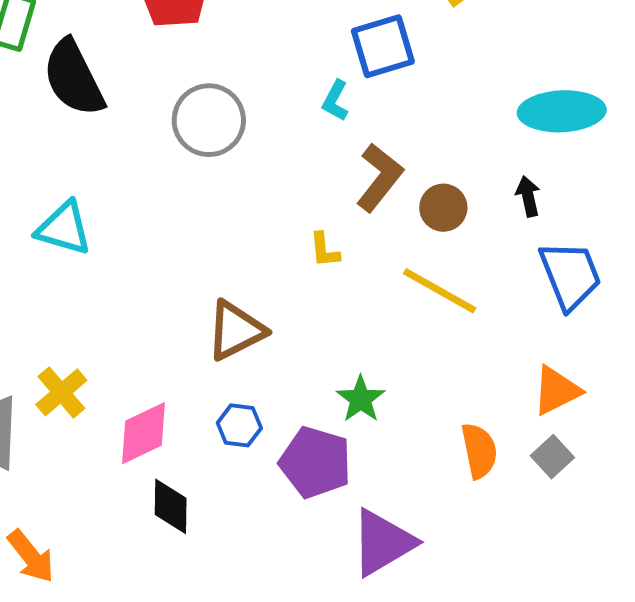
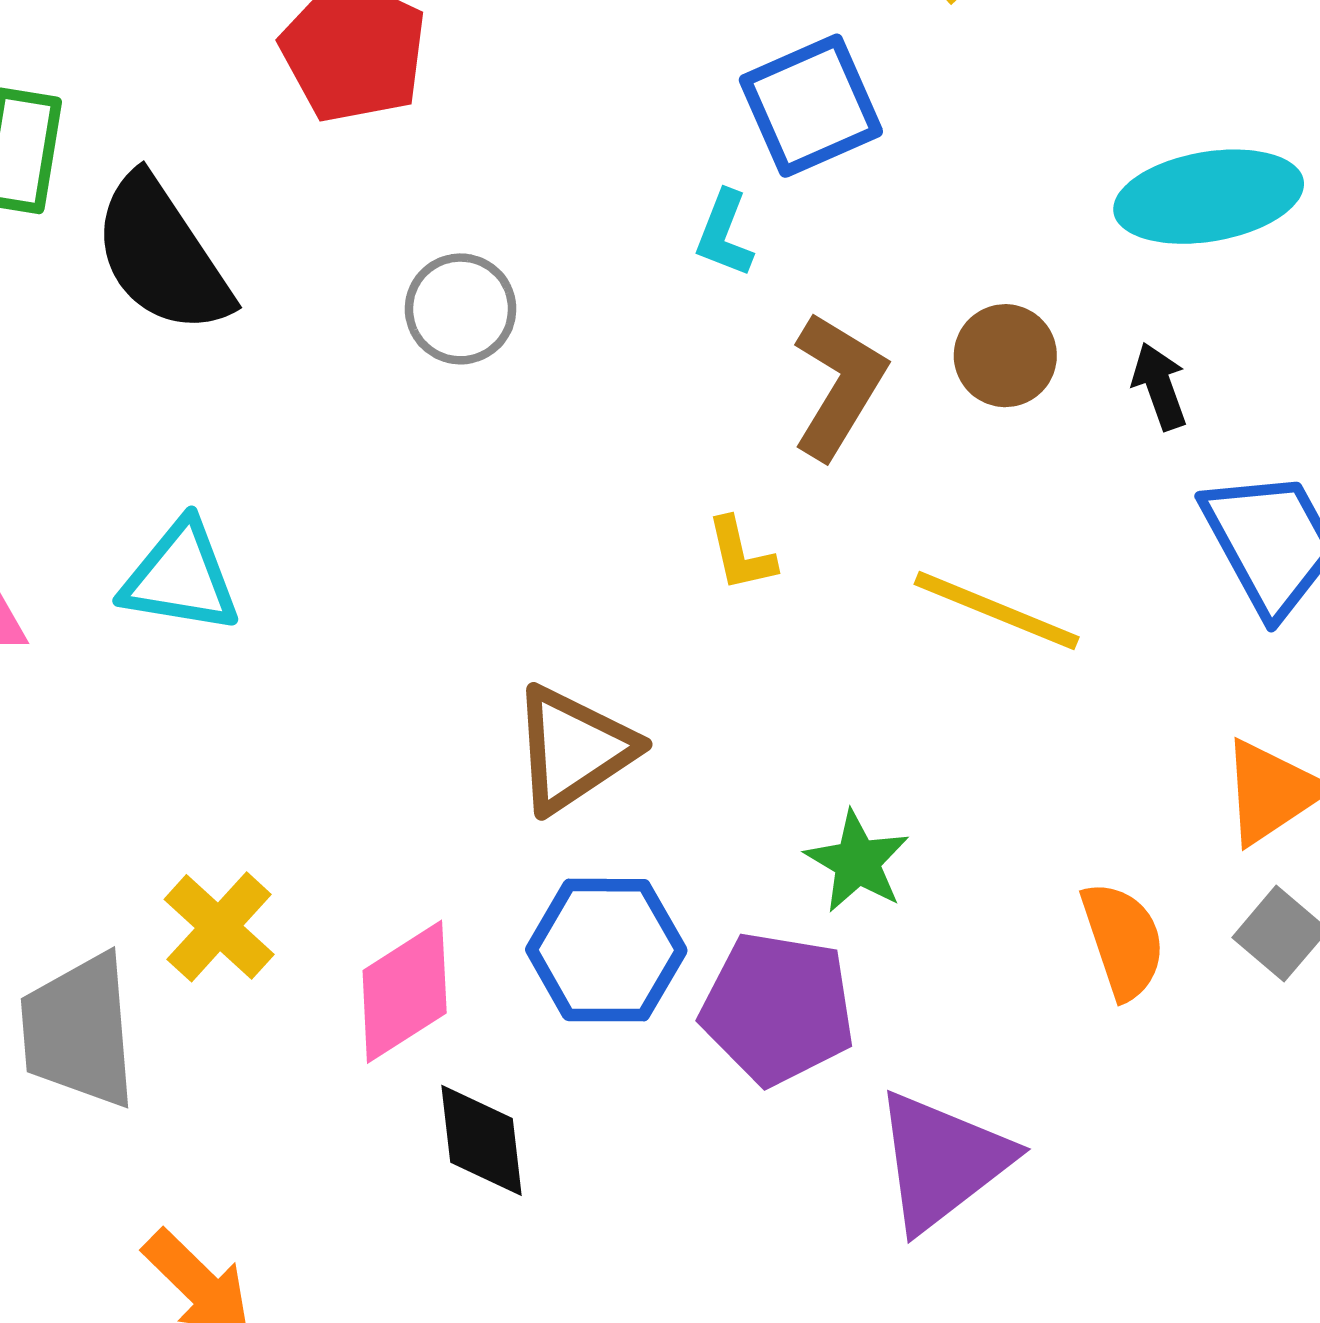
gray circle: (209, 120) -> (461, 309), size x0.7
brown circle: (443, 208) -> (1005, 356), moved
blue hexagon: (239, 425) -> (606, 950), size x1.6

